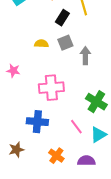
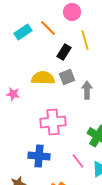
yellow semicircle: (41, 44) -> (43, 78), size x1.6
pink star: (13, 71) -> (13, 94), moved

